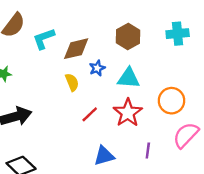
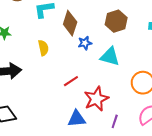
brown diamond: (76, 49) -> (70, 23), turned -70
yellow semicircle: (72, 82) -> (43, 48), moved
red star: (128, 113) -> (96, 99), moved

